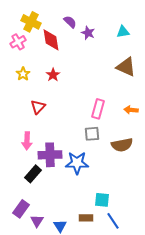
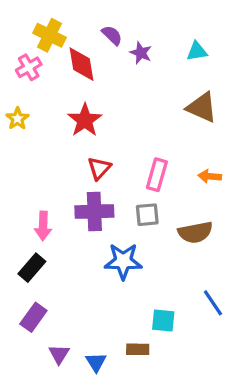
yellow star: (23, 74) -> (17, 119), moved
red star: (53, 75) -> (85, 120), size x1.5
red triangle: (38, 107) -> (99, 168), moved
purple cross: (50, 155) -> (94, 212), moved
black rectangle: (33, 174) -> (32, 268), moved
purple rectangle: (21, 209) -> (33, 317), moved
blue line: (113, 221) -> (213, 303), moved

